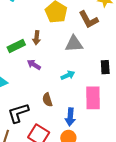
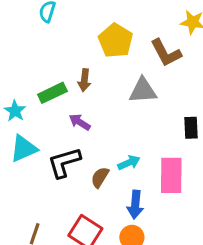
cyan arrow: (68, 75) -> (129, 163), moved
brown semicircle: (47, 100) -> (100, 177), turned 48
black L-shape: (18, 113) -> (64, 162), moved

